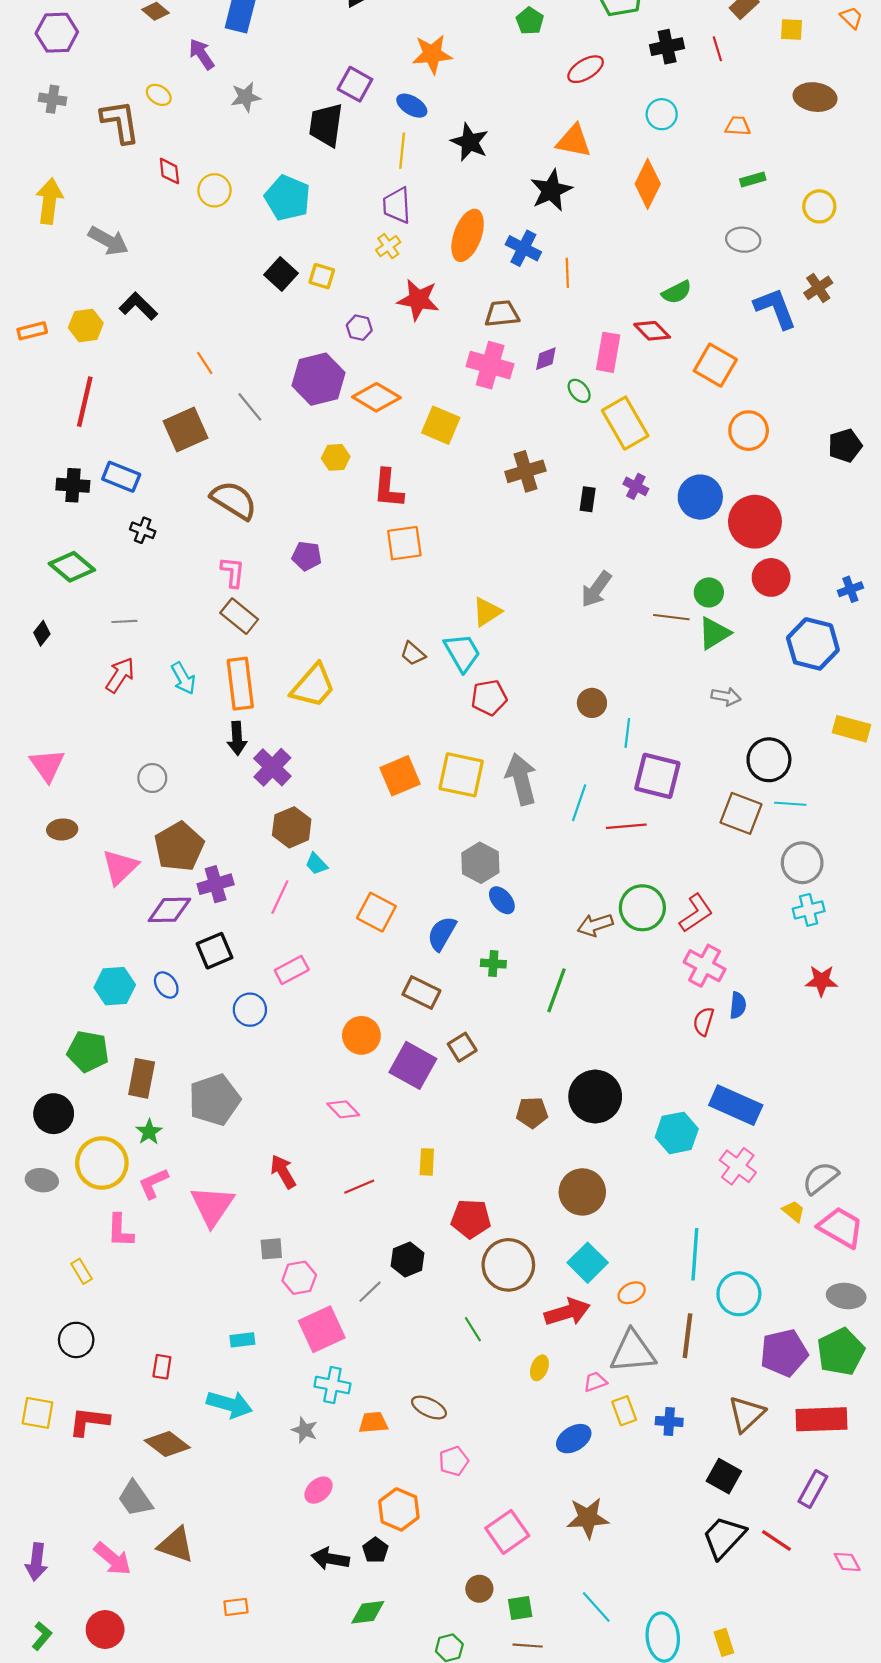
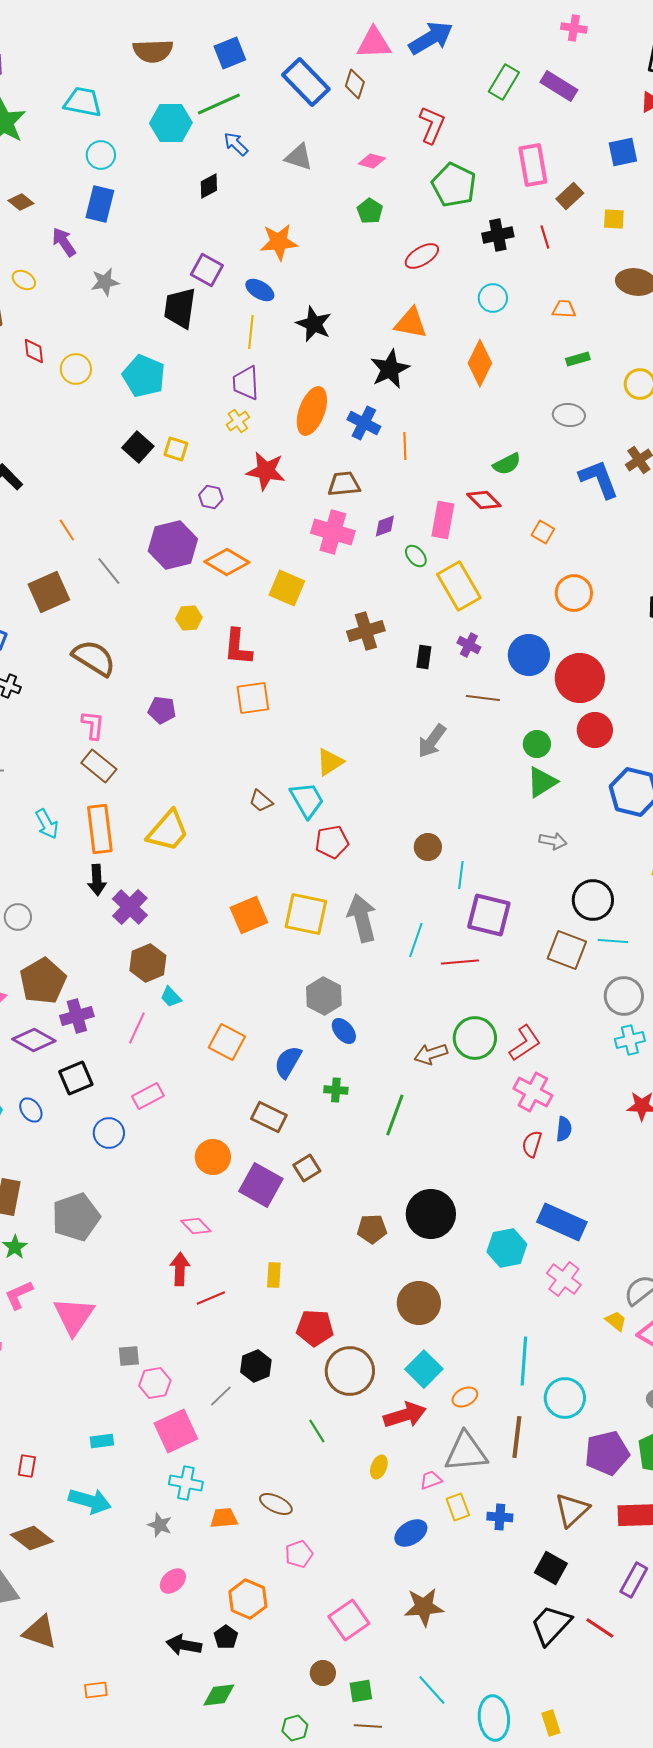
orange square: (715, 365) -> (543, 532), size x0.6
brown line: (671, 617) -> (483, 698), moved
purple diamond: (169, 910) -> (34, 1040), turned 30
red arrow: (283, 1172) -> (180, 1269), moved, turned 32

